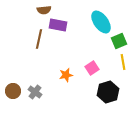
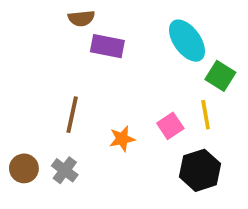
brown line: (39, 39) -> (72, 115), moved
green square: (119, 41) -> (220, 76), turned -35
yellow line: (123, 62) -> (206, 115), moved

